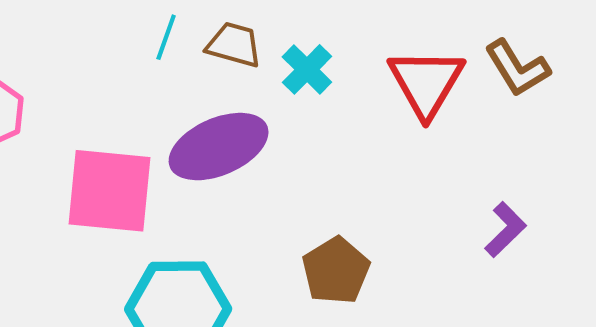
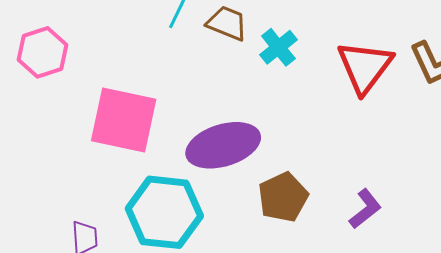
purple ellipse: (219, 147) -> (223, 145), moved
purple L-shape: (505, 230) -> (365, 209), moved

